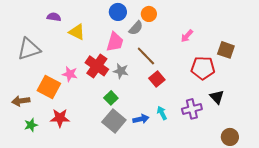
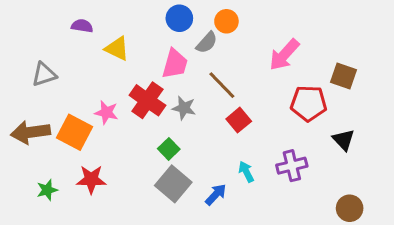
pink arrow: (187, 36) -> (284, 55), size x1.6
gray triangle: (29, 49) -> (44, 74), size x0.7
black triangle: (217, 97) -> (344, 140), moved
brown arrow: (21, 101) -> (30, 132), moved, size x1.4
blue arrow: (141, 119) -> (216, 195), moved, turned -35

